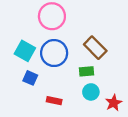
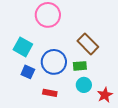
blue circle: (54, 53) -> (54, 62), moved

